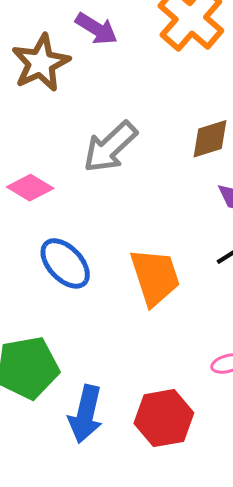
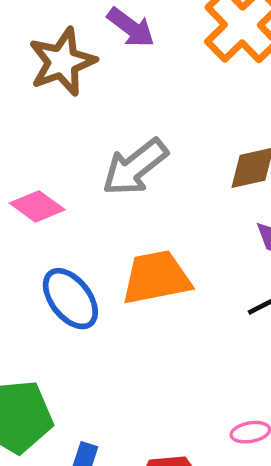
orange trapezoid: (155, 277) -> (156, 278), moved, turned -88

